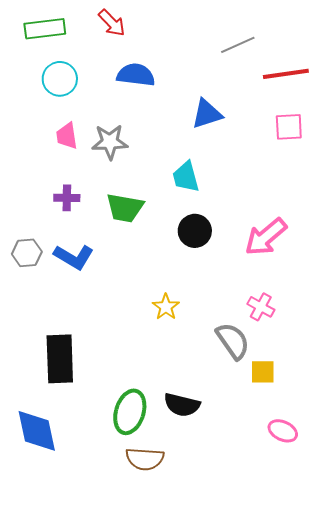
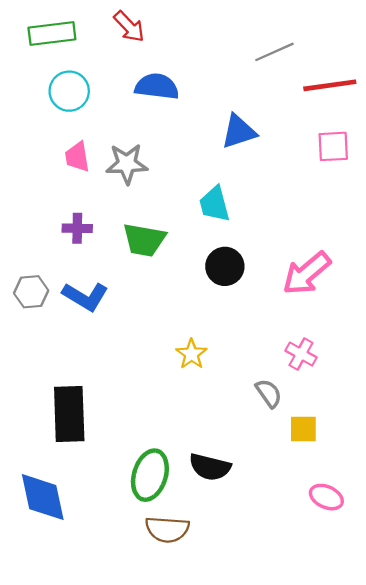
gray semicircle: (233, 341) -> (269, 393), size x0.7

